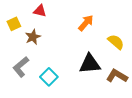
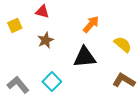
brown star: (33, 37) -> (46, 40), moved
black triangle: (90, 64) -> (85, 57), moved
gray L-shape: (21, 67) -> (18, 85), moved, turned 90

